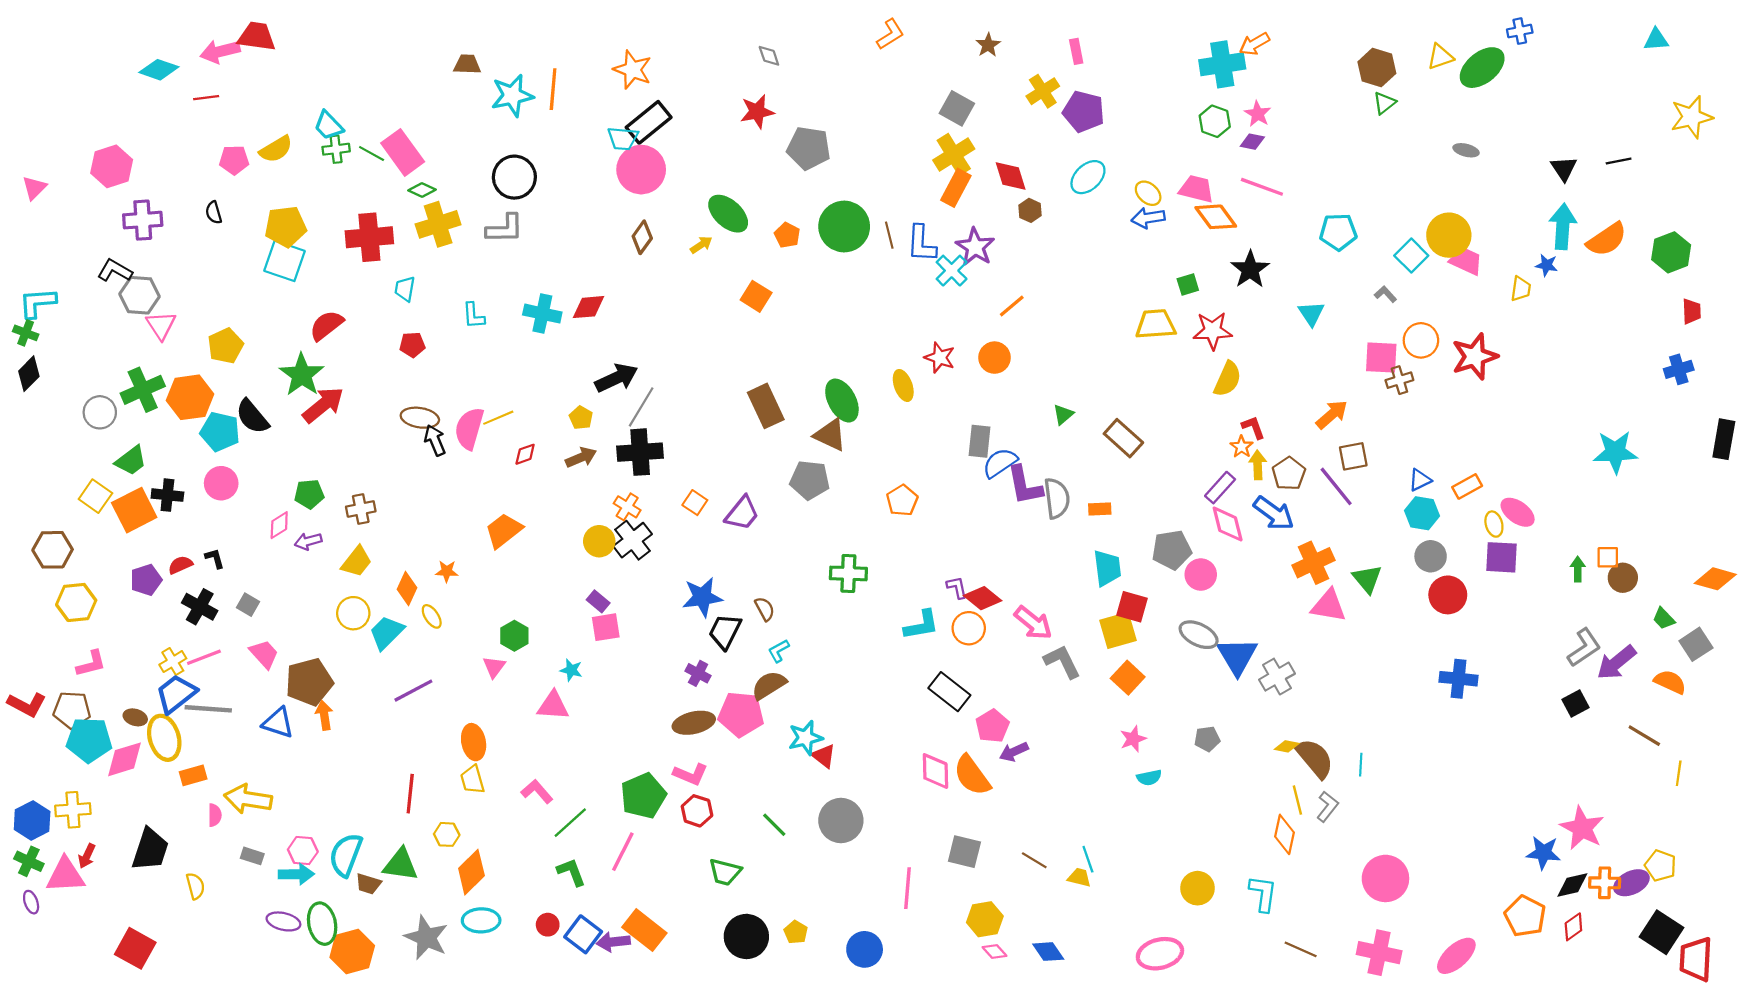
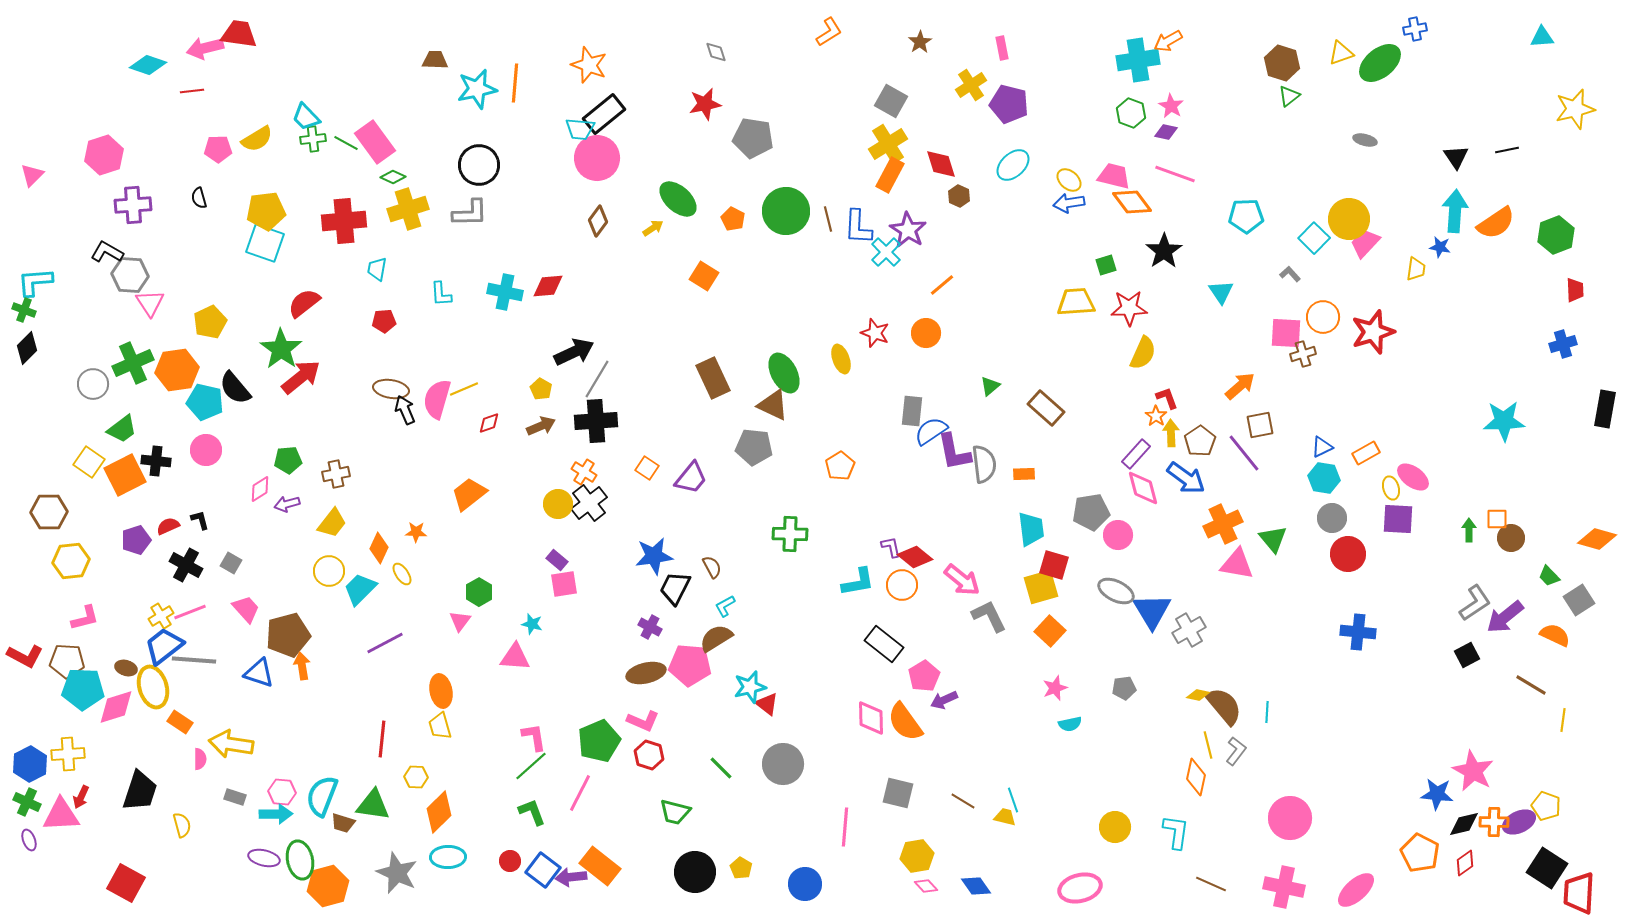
pink trapezoid: (1466, 261) -> (1365, 243), turned -72
orange rectangle: (193, 775) -> (180, 722), turned 50
pink L-shape: (537, 791) -> (534, 737), moved, turned 32

